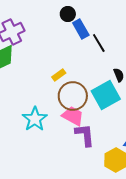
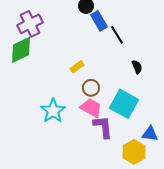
cyan square: (106, 95) -> (124, 104), moved, turned -32
brown circle: (73, 96) -> (91, 88), size x0.6

